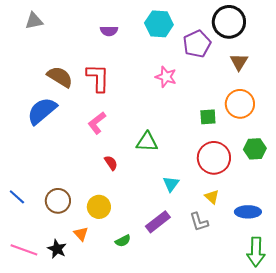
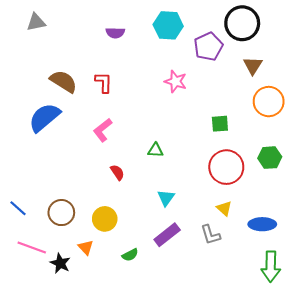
red L-shape: (98, 78) -> (104, 82), size x0.7
orange circle: (240, 104) -> (269, 102), moved
green triangle: (147, 142) -> (155, 150), size x0.7
cyan triangle: (171, 184) -> (166, 198), moved
pink line: (24, 250) -> (32, 247), moved

